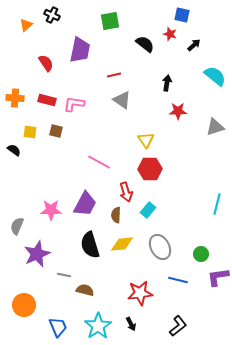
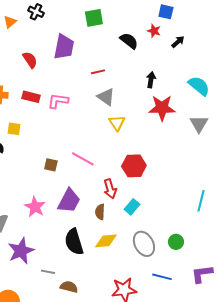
cyan semicircle: (215, 76) -> (199, 86), moved
red star: (178, 111) -> (162, 108), size x1.5
gray triangle: (215, 127) -> (199, 124), turned -42
brown square: (56, 131) -> (51, 165), moved
yellow triangle: (146, 140) -> (117, 123), moved
pink star: (51, 210) -> (35, 207), turned 30
green circle: (201, 254) -> (176, 242), moved

